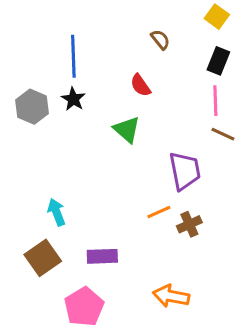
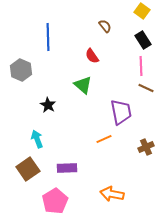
black rectangle: (218, 61) -> (143, 40), turned -54
black star: (73, 99) -> (48, 105), moved
brown cross: (189, 224) -> (146, 147), moved

